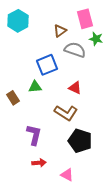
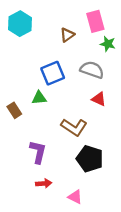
gray semicircle: (75, 50) -> (92, 70), moved
red triangle: (75, 88) -> (99, 99), moved

